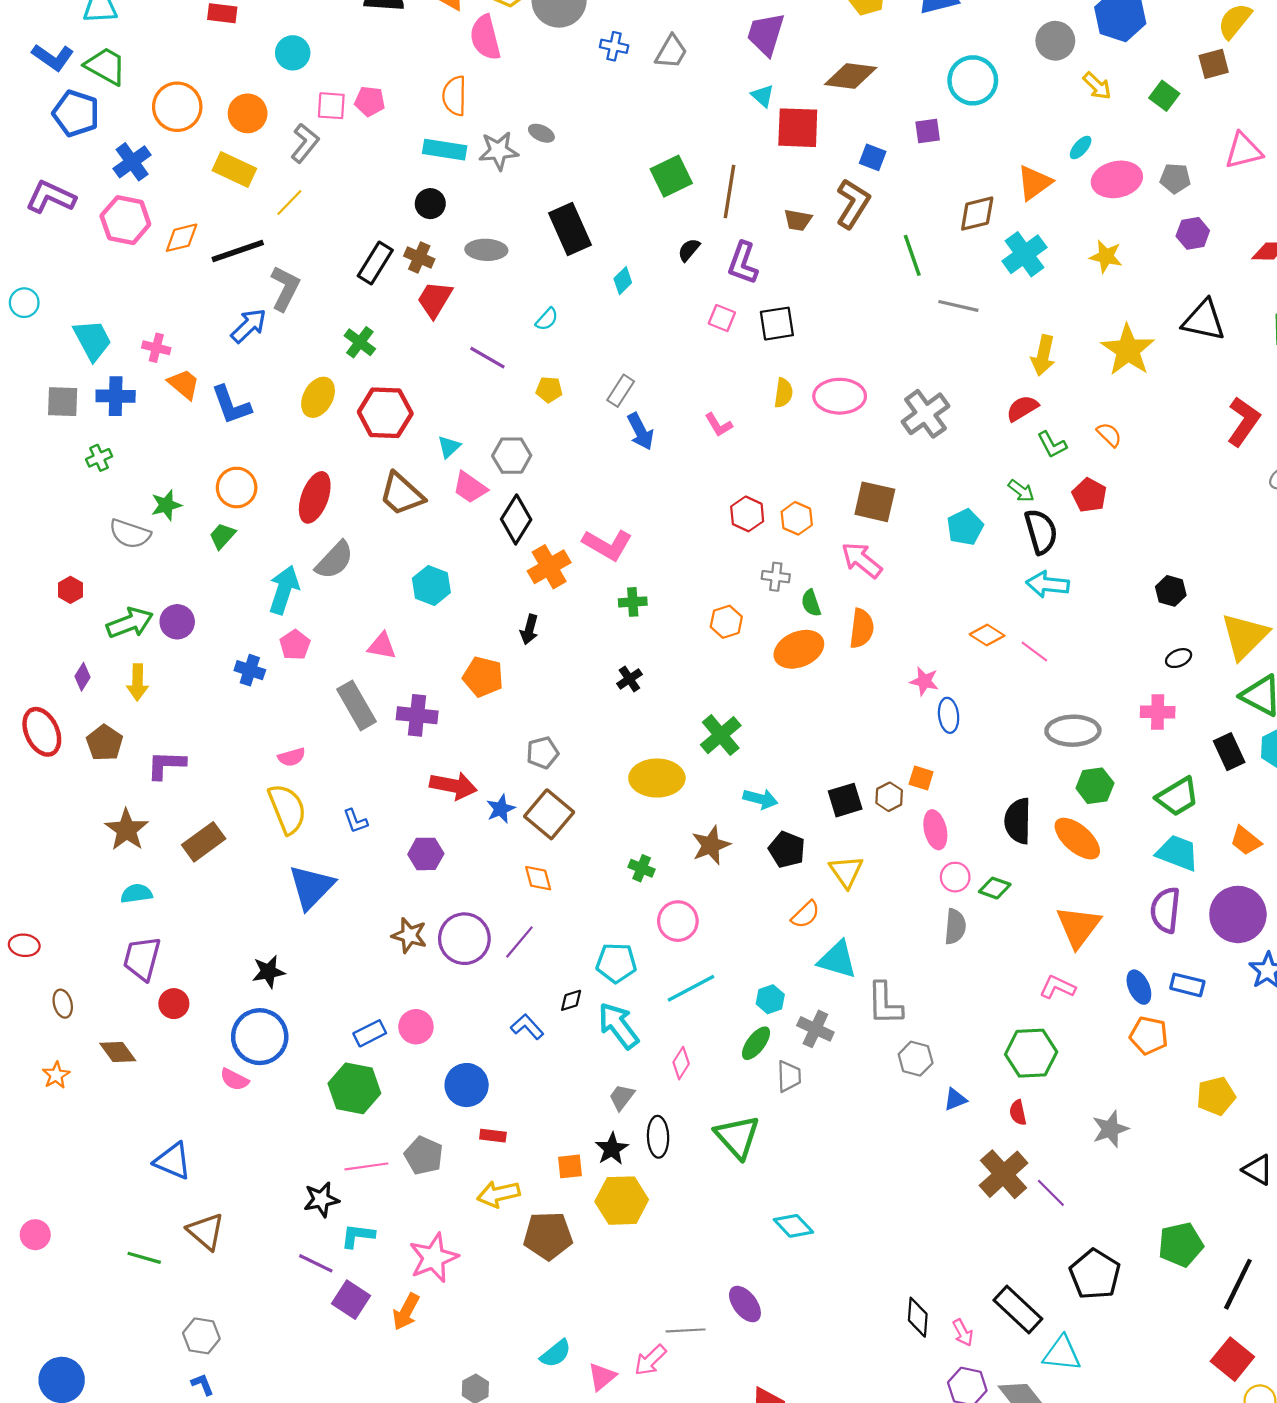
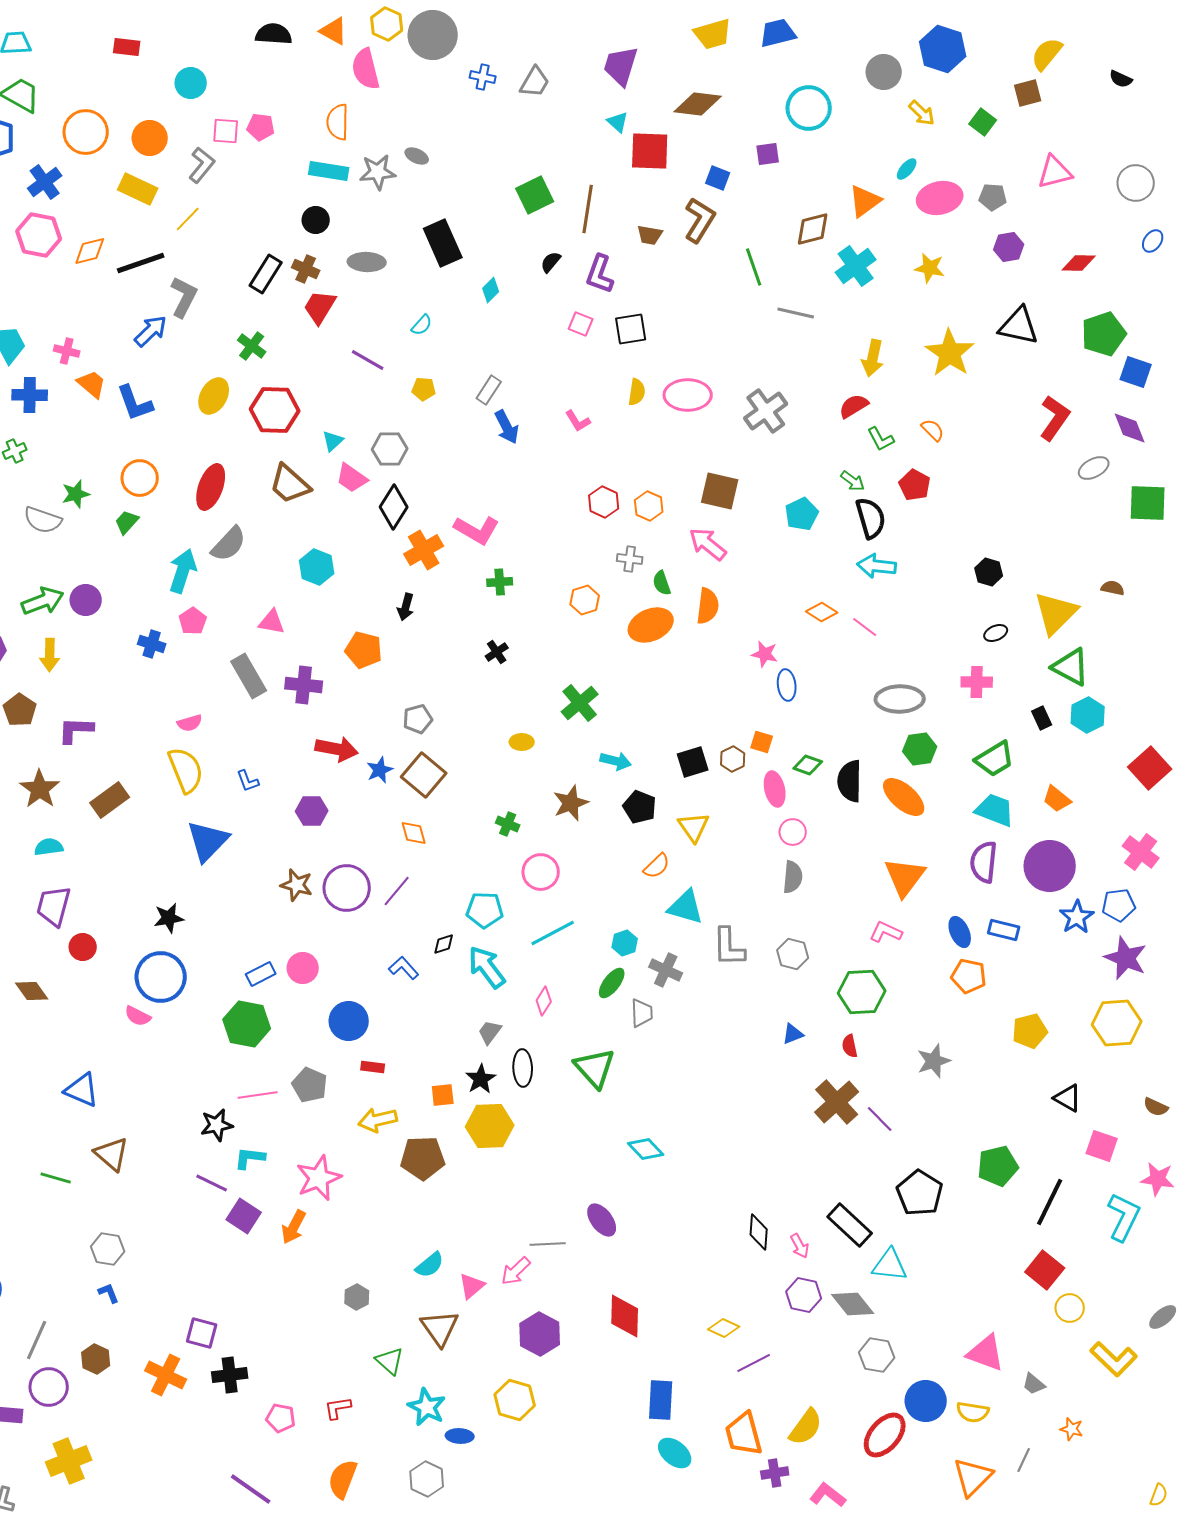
black rectangle: (1229, 752) -> (1042, 718), size x0.7
yellow ellipse: (657, 778) -> (522, 742), size x0.5
green diamond: (995, 888) -> (808, 765), moved
gray hexagon: (916, 1059) -> (793, 954), moved

